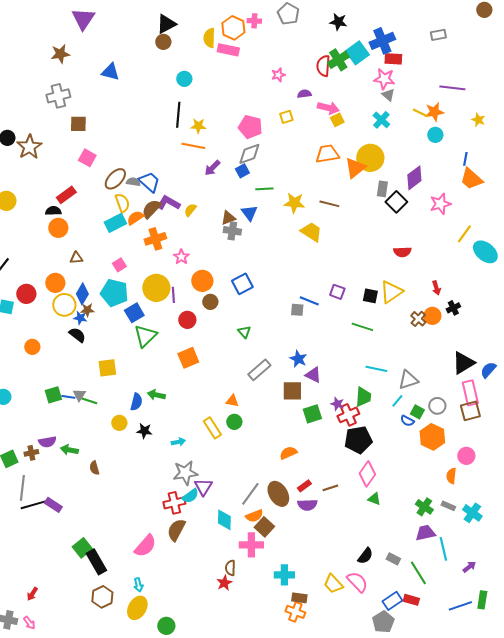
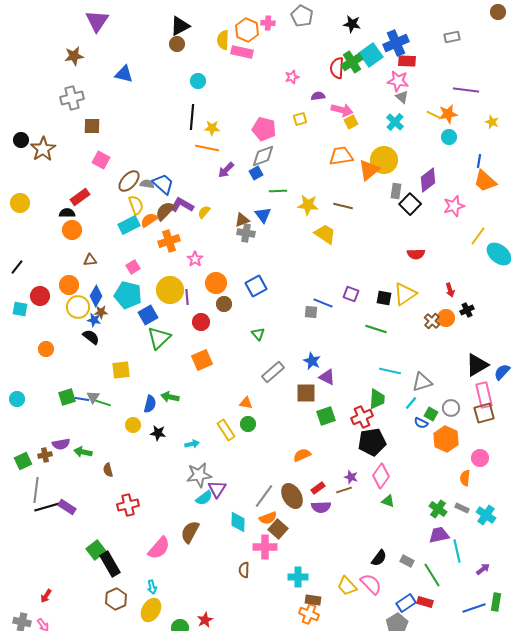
purple star: (337, 404) -> (351, 477), moved
red cross: (174, 503) -> (128, 505), moved
red star: (224, 583) -> (205, 620), moved

